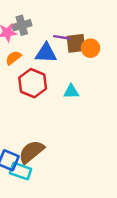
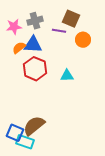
gray cross: (22, 25) -> (35, 21), moved
brown square: (76, 43) -> (71, 19), moved, turned 30
blue triangle: (46, 53) -> (33, 45), moved

